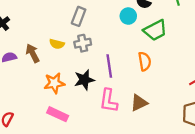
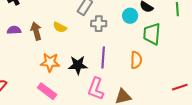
green trapezoid: (155, 30) -> (152, 34), turned 110
gray cross: (83, 43) -> (99, 24), moved

